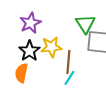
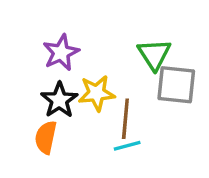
cyan line: (69, 78) -> (127, 146), turned 42

